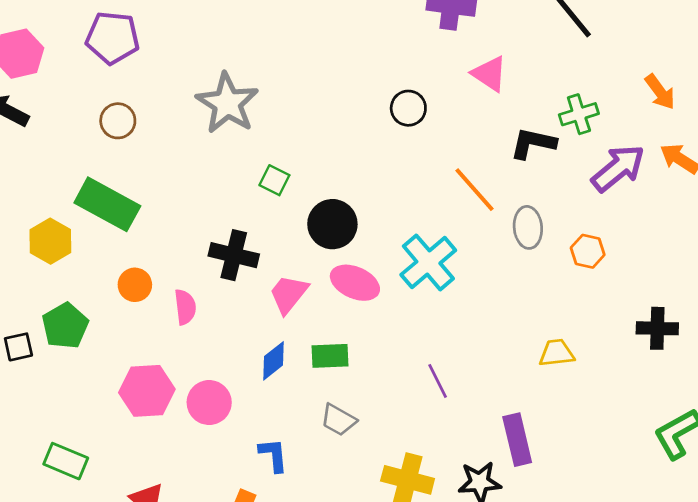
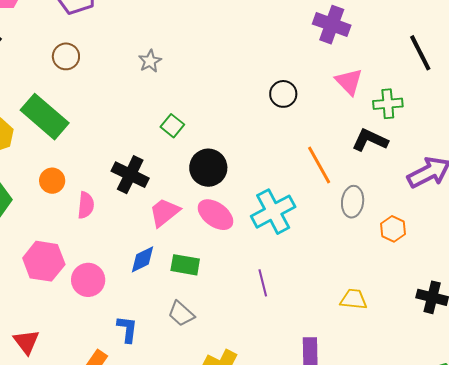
gray star: (227, 103) -> (150, 61), size x0.5
green cross: (579, 114) -> (388, 104), moved
purple line: (438, 381) -> (263, 283), moved

